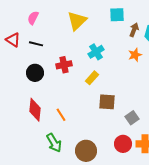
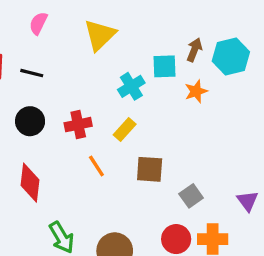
cyan square: (117, 15) -> (165, 66), moved
pink semicircle: (33, 18) -> (38, 23), moved
red cross: (64, 65) -> (78, 125), moved
orange line: (61, 115) -> (96, 166), moved

